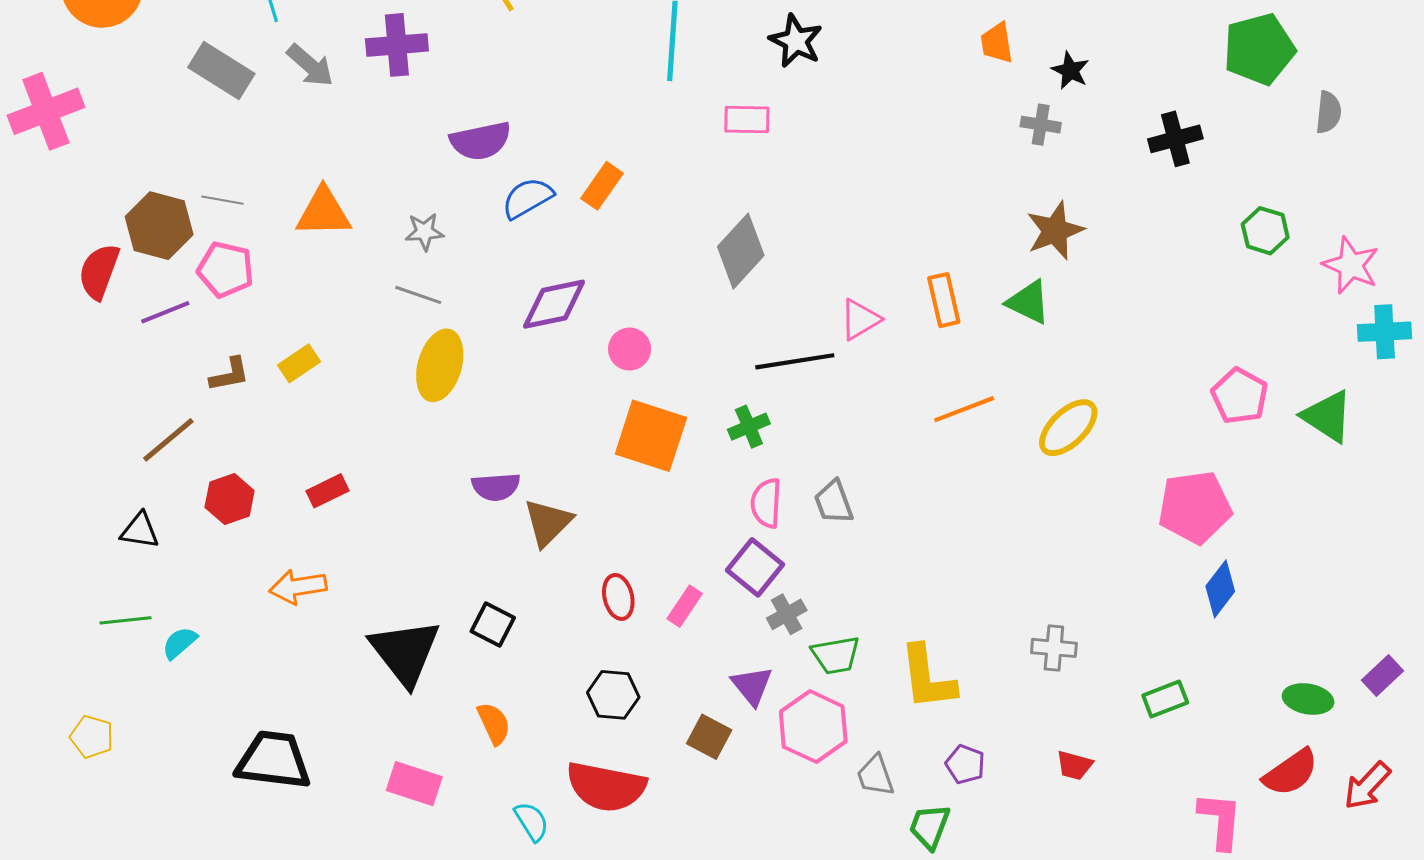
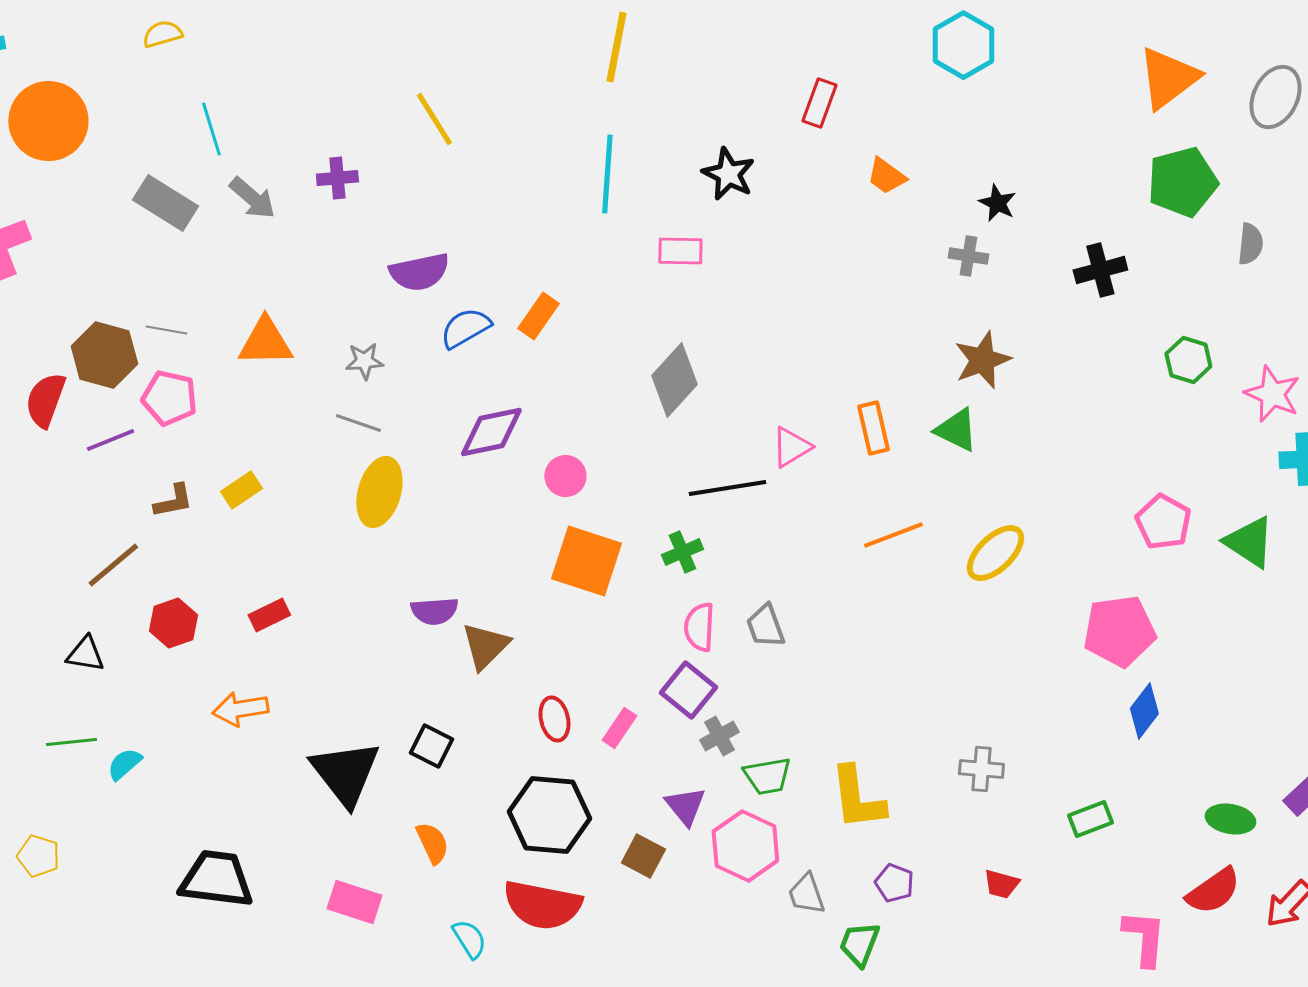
orange trapezoid: (997, 43) -> (886, 176), moved, turned -45
purple cross: (397, 45) -> (337, 178), size x0.7
black hexagon: (613, 695) -> (549, 815), size x1.6

